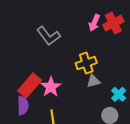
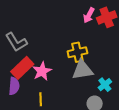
gray L-shape: (48, 36) -> (16, 42), moved
gray triangle: (93, 81) -> (82, 70), size x1.6

